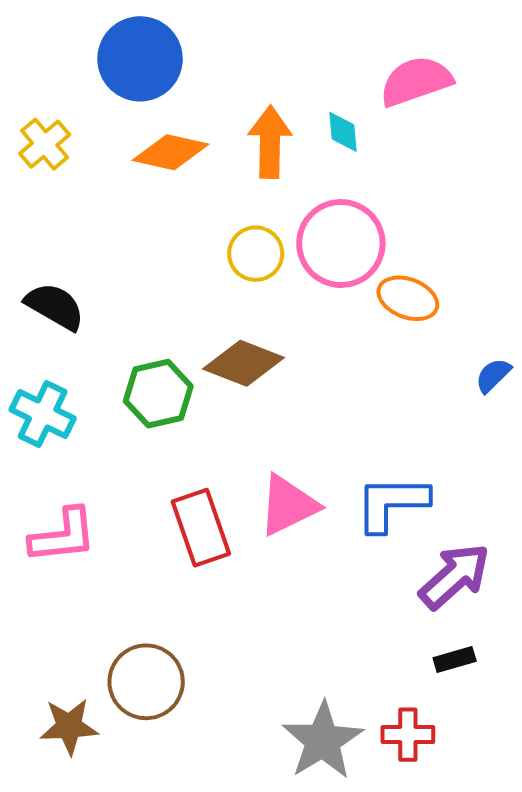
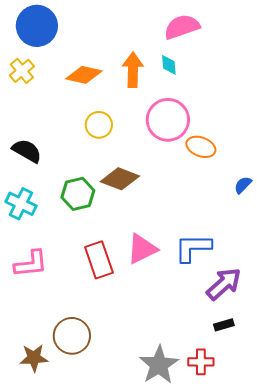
blue circle: (140, 59) -> (37, 26), moved
pink semicircle: (416, 81) -> (182, 27), moved
yellow circle: (256, 254) -> (99, 125), moved

